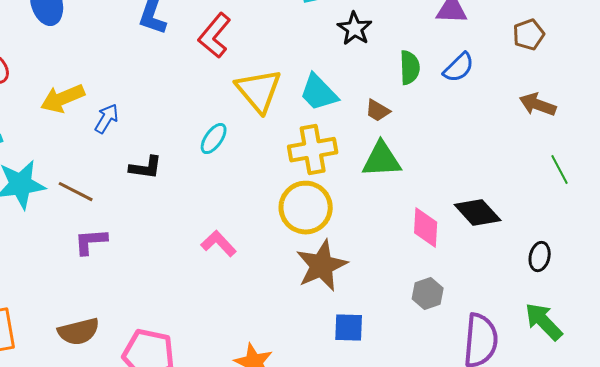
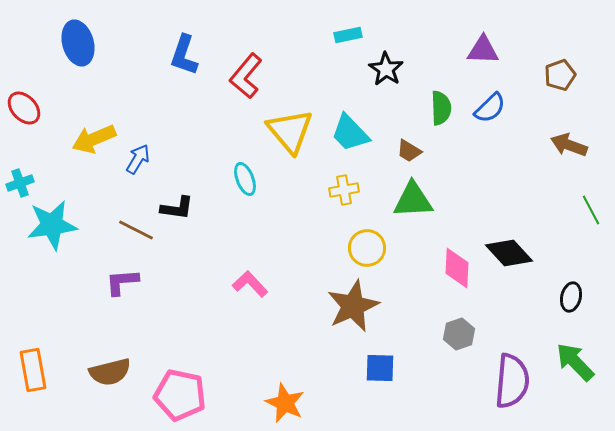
cyan ellipse: (214, 139) -> (245, 179), turned -56
yellow cross: (313, 150) -> (344, 190), size x0.6
brown line: (76, 192) -> (136, 230), moved
yellow circle: (306, 208) -> (367, 248), moved, size x0.7

